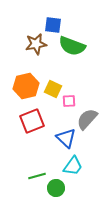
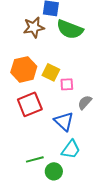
gray semicircle: (87, 119) -> (85, 102), size x0.7

